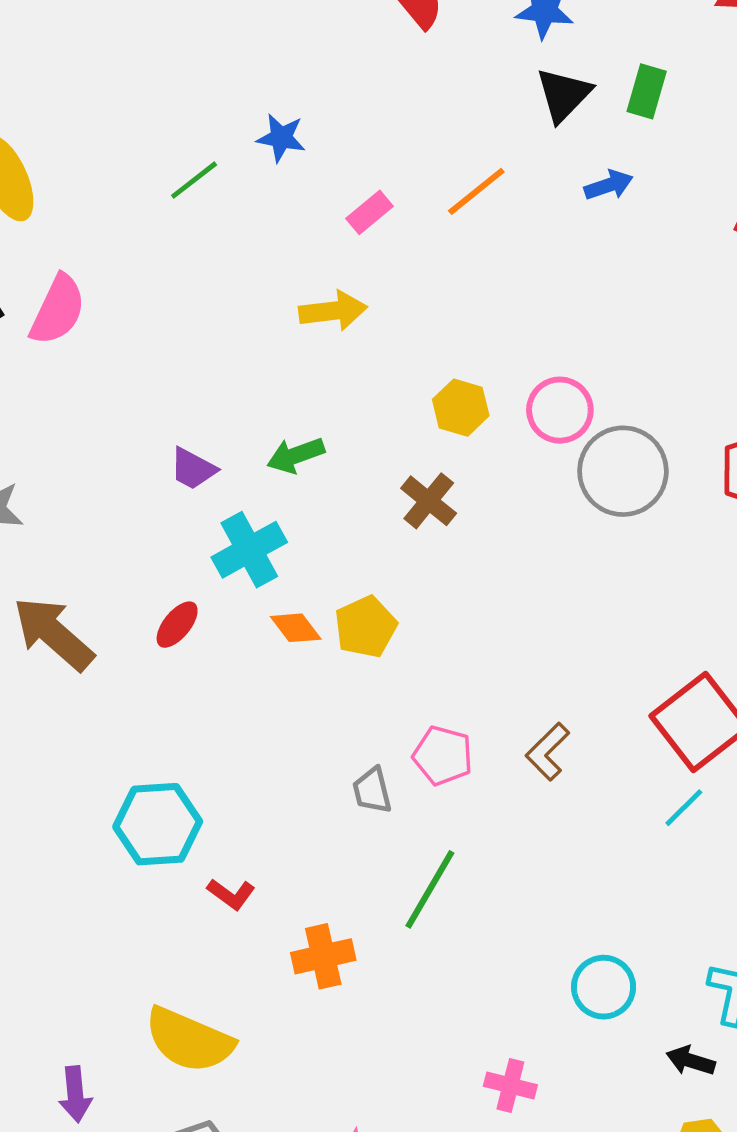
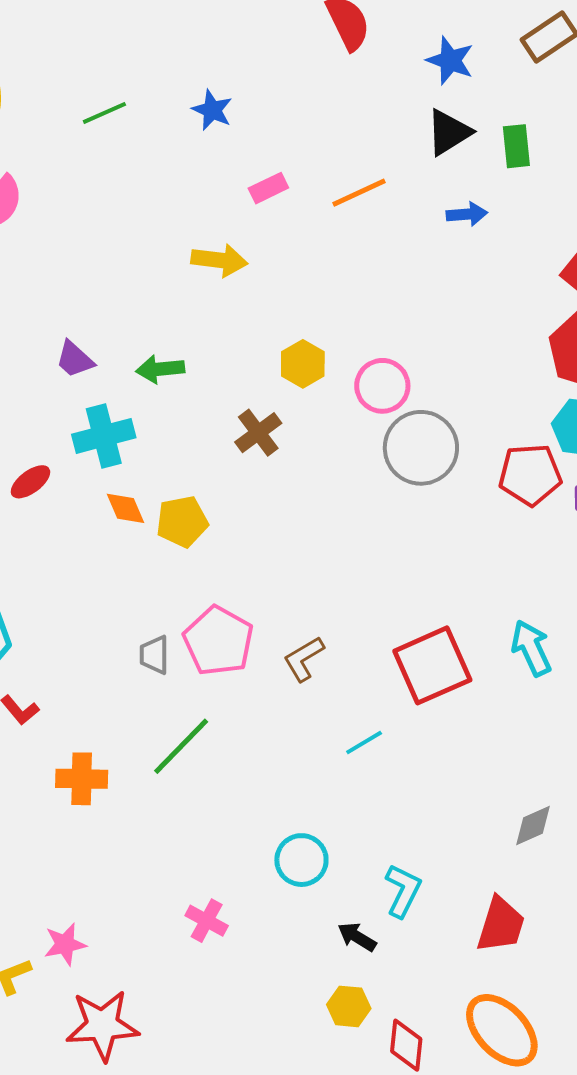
green rectangle: (647, 91) -> (516, 146), turned -36
green line: (194, 180) -> (104, 113), moved
pink pentagon: (443, 756) -> (218, 641), size x1.4
cyan line: (684, 808) -> (364, 743), moved

